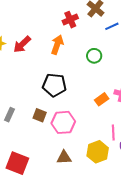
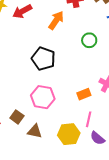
orange rectangle: (102, 99) -> (84, 94), moved
brown square: (40, 115) -> (17, 117), moved

